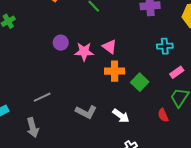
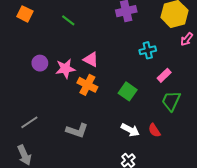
orange cross: (115, 71) -> (87, 85), moved, turned 36
red semicircle: (163, 115) -> (154, 130), moved
white arrow: (121, 116) -> (130, 130), moved

